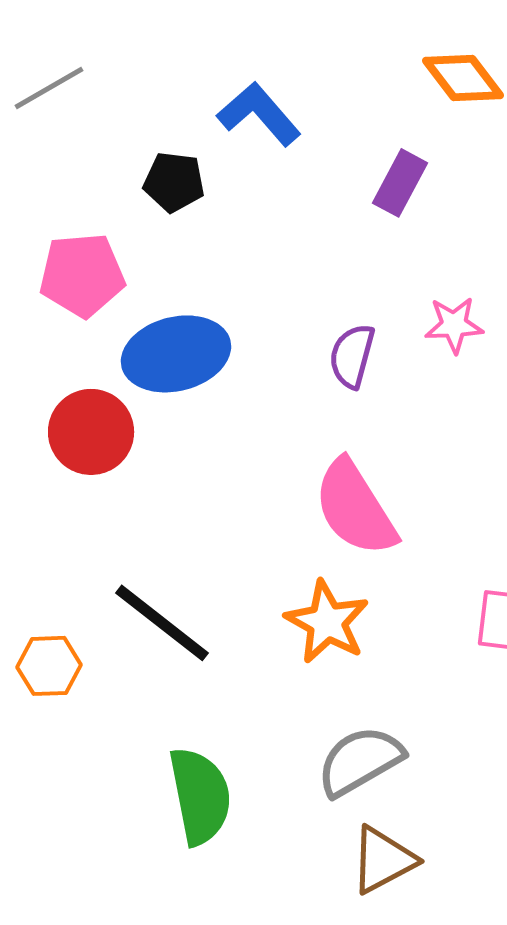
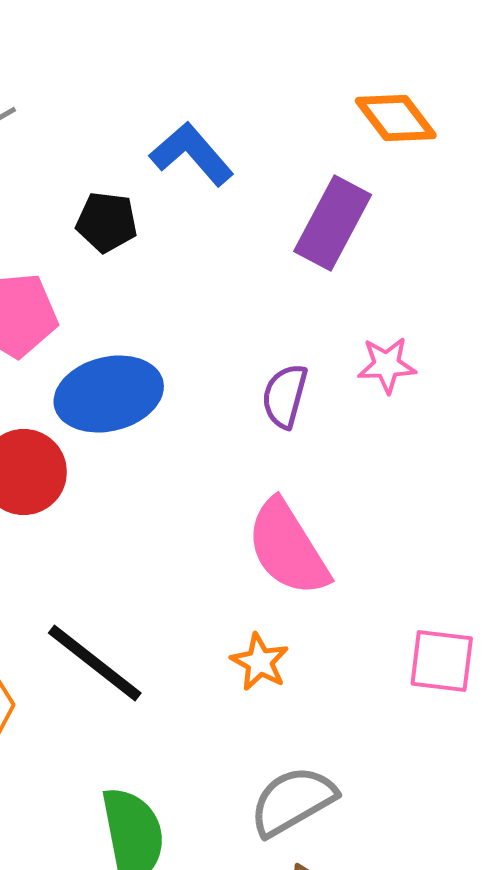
purple rectangle: (400, 183) -> (333, 223), size x1.4
orange star: (327, 622) -> (260, 662), size x0.7

